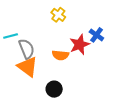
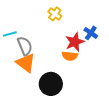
orange semicircle: (60, 55) -> (70, 56), moved
black circle: (54, 89) -> (51, 84), size x1.5

